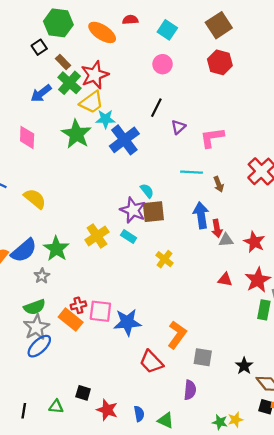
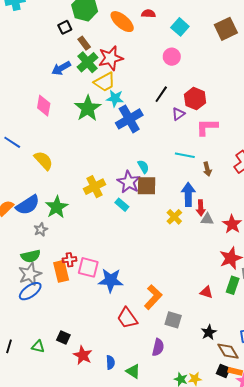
red hexagon: (220, 62) -> (195, 99), moved
yellow cross: (97, 236) -> (94, 187), moved
yellow cross: (164, 259) -> (174, 217), moved
red triangle: (225, 280) -> (206, 292), moved
orange rectangle: (71, 320) -> (61, 271), turned 30

